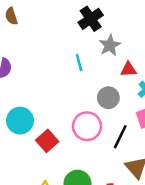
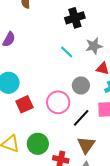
black cross: (91, 19) -> (75, 18), moved
cyan line: (79, 62) -> (67, 52), turned -48

